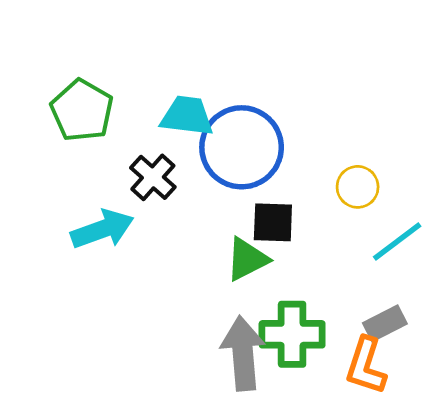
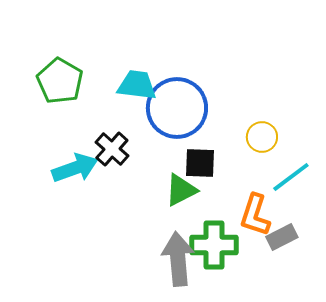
black cross: (153, 177) -> (112, 149), moved
orange L-shape: (366, 366) -> (255, 215), moved

